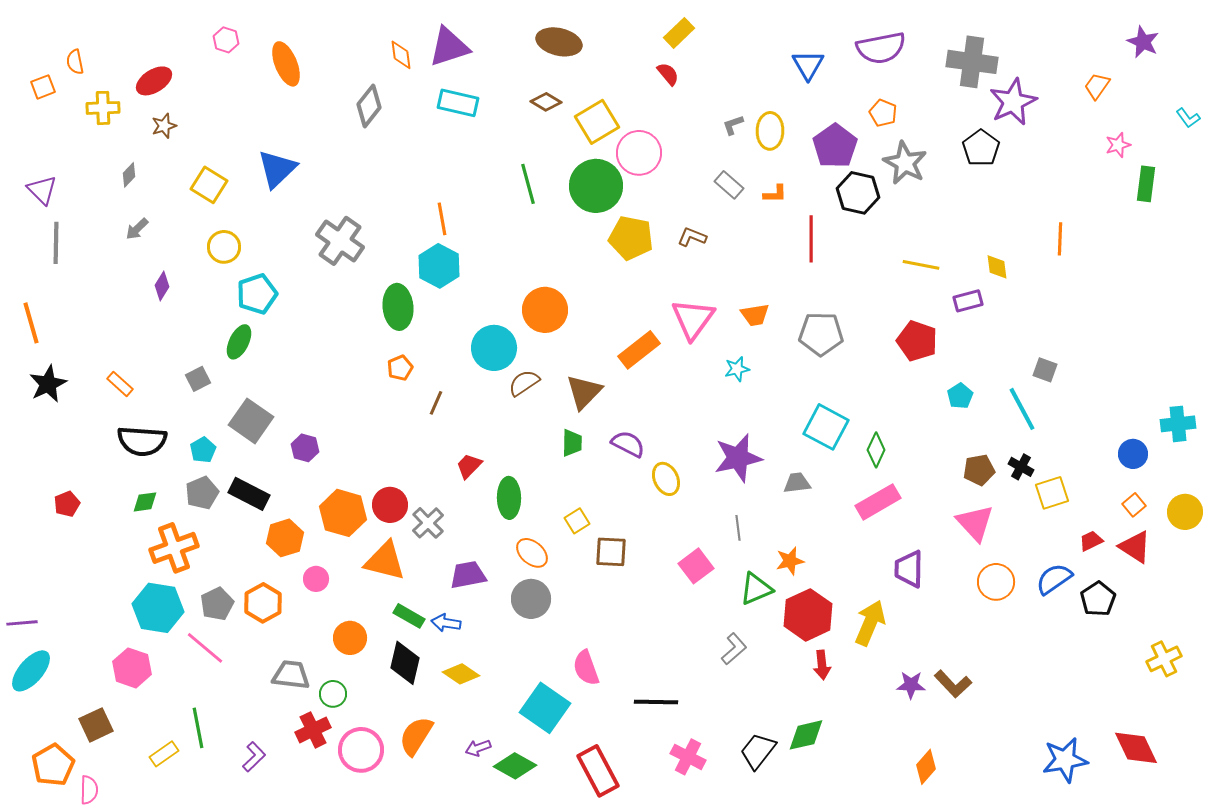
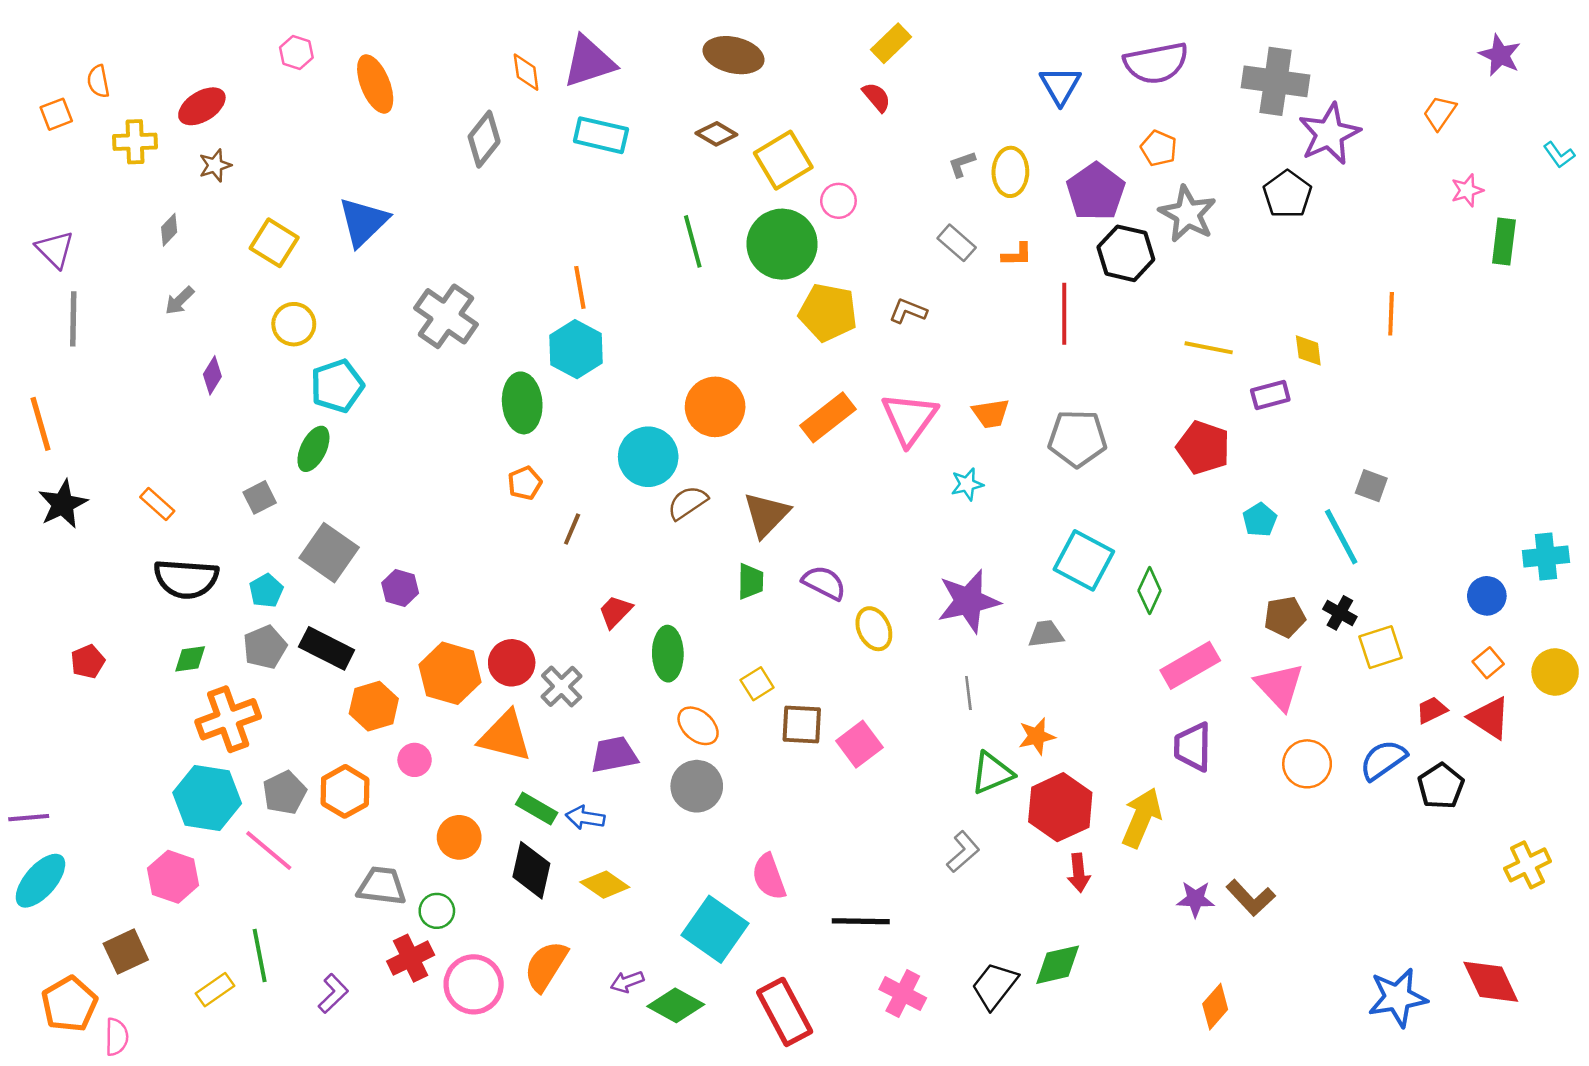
pink circle: (639, 153) -> (838, 201), size x0.6
orange rectangle: (639, 350) -> (828, 417), moved
pink rectangle: (878, 502) -> (1190, 665), moved
pink square: (696, 566) -> (859, 744), moved

